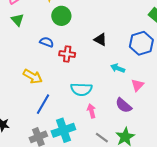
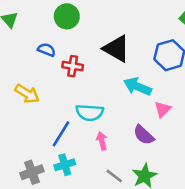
black triangle: (100, 40) -> (116, 49), size x1.6
cyan arrow: (118, 68) -> (138, 87), size x1.5
blue line: (43, 104) -> (61, 134), moved
cyan cross: (63, 130) -> (65, 165), size x0.7

